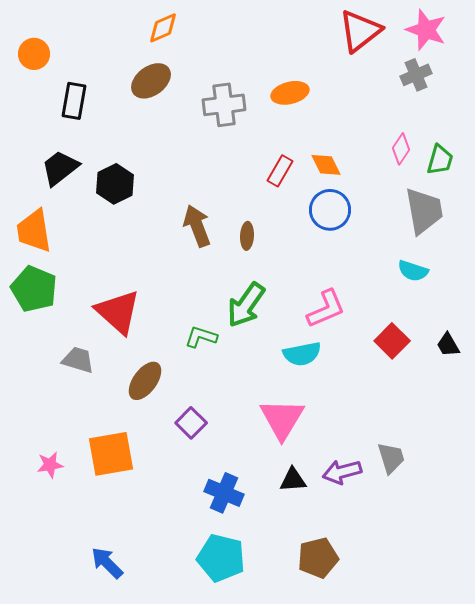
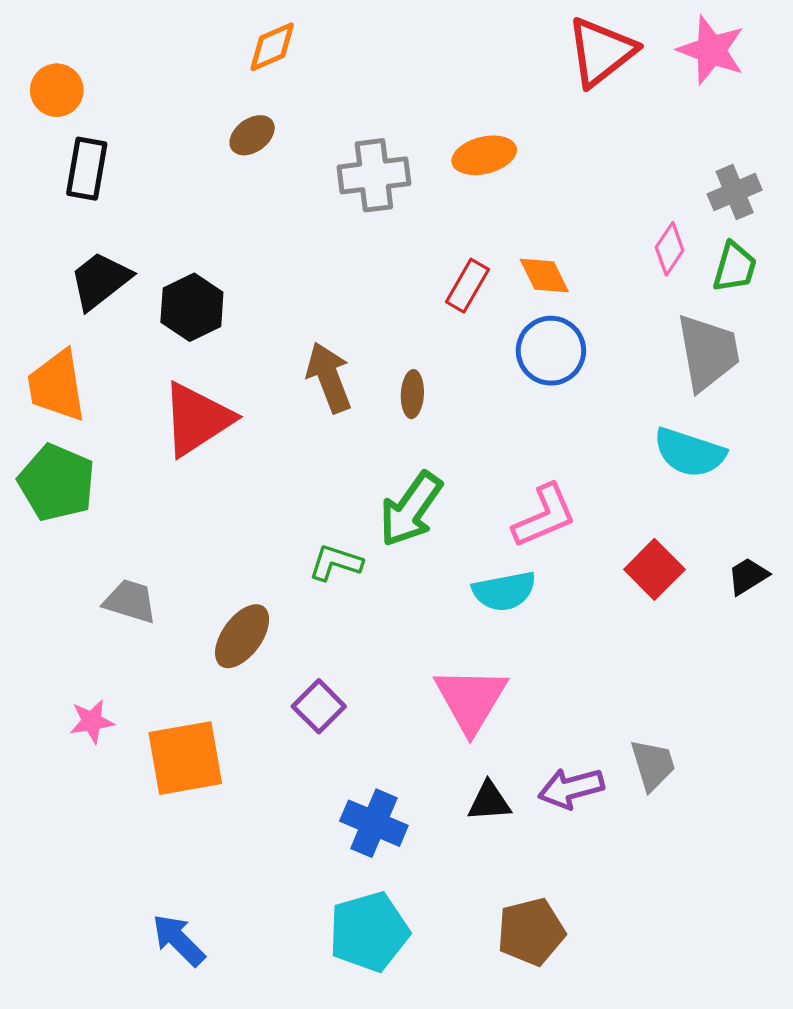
gray cross: (416, 75) -> (735, 192), moved
brown ellipse: (151, 81) -> (252, 135), size x0.7
black rectangle: (74, 101) -> (87, 169), moved
cyan semicircle: (413, 271) -> (690, 453), size x1.4
red triangle: (118, 312) -> (197, 419), moved, turned 45
black trapezoid: (448, 345) -> (748, 576), turned 88
pink star: (50, 465) -> (92, 721), moved
cyan pentagon: (221, 558) -> (369, 932), turned -30

